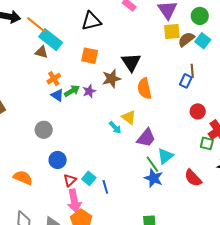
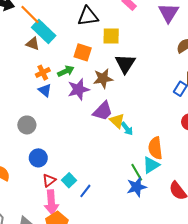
yellow square: (172, 32) -> (111, 36), moved
orange semicircle: (144, 88) -> (155, 148), moved
green arrow: (72, 91) -> (66, 71), moved
purple star: (89, 91) -> (78, 89), size x1.5
cyan arrow: (115, 128) -> (127, 129), moved
purple trapezoid: (146, 138) -> (103, 111), moved
blue star: (154, 178) -> (137, 187), turned 30
blue line: (105, 187) -> (85, 191), turned 48

